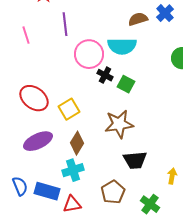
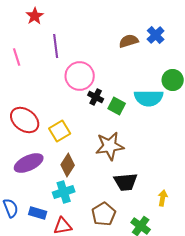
cyan semicircle: (122, 46) -> (149, 98), moved
blue rectangle: (47, 191) -> (38, 213), size x0.7

